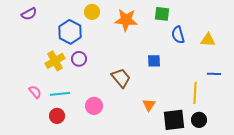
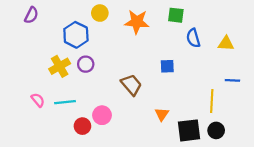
purple semicircle: (29, 14) -> (31, 15), turned -35
red circle: (57, 116) -> (82, 126), moved

